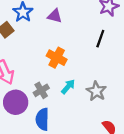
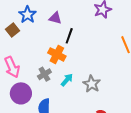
black line: (100, 39) -> (69, 36), moved
gray cross: (41, 90) -> (44, 74), moved

